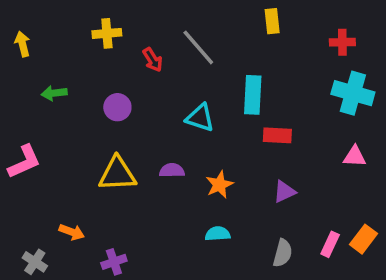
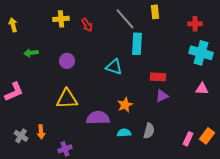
gray line: (198, 47) -> (125, 19), moved
red arrow: (153, 60) -> (87, 25), moved
cyan rectangle: (253, 95) -> (137, 44), moved
purple semicircle: (172, 170) -> (98, 118), moved, size x1.6
purple triangle: (284, 192) -> (162, 96), moved
orange arrow: (72, 232) -> (41, 132), turned 64
gray semicircle: (283, 253) -> (149, 131), moved
gray cross: (35, 262) -> (21, 136), moved

